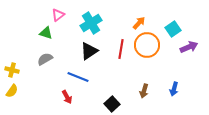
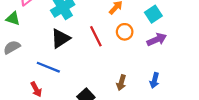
orange circle: (147, 45) -> (125, 32), size x0.6
purple arrow: (189, 47) -> (157, 40), moved
red line: (121, 49) -> (96, 36), turned -36

